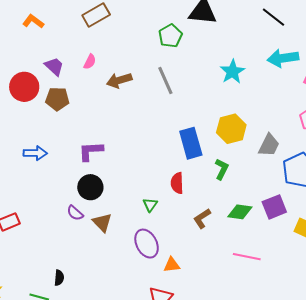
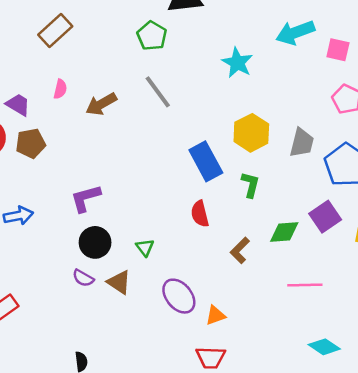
green triangle: (150, 205) -> (145, 247), moved

